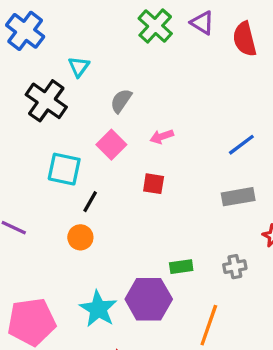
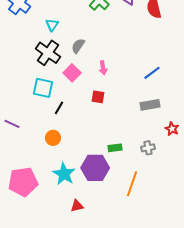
black cross: (46, 101) -> (48, 53), moved
pink arrow: (162, 137) -> (103, 68), turned -80
orange circle: (80, 237) -> (53, 138), moved

